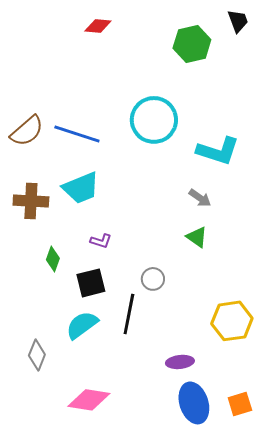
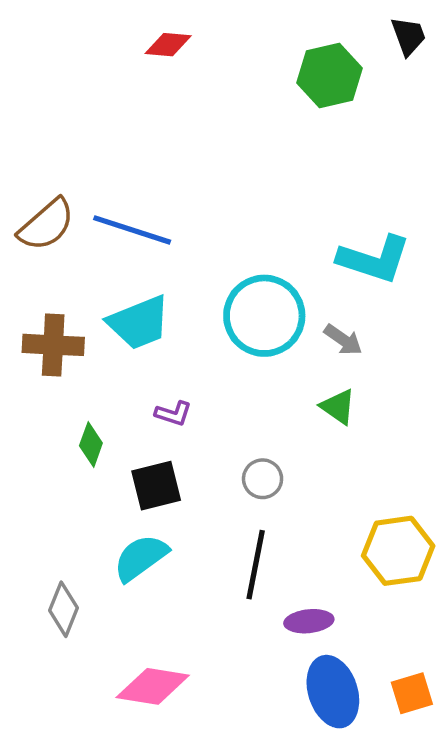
cyan circle: (154, 120) -> (264, 316), moved
black line: (129, 314) -> (256, 565), moved

